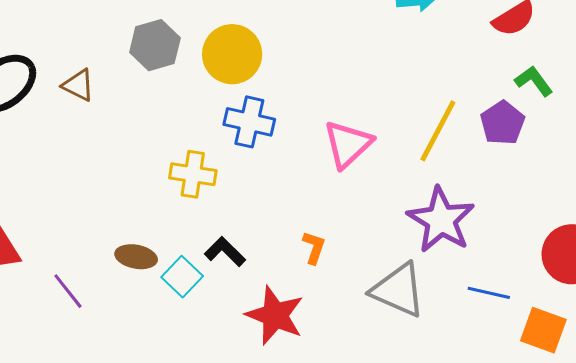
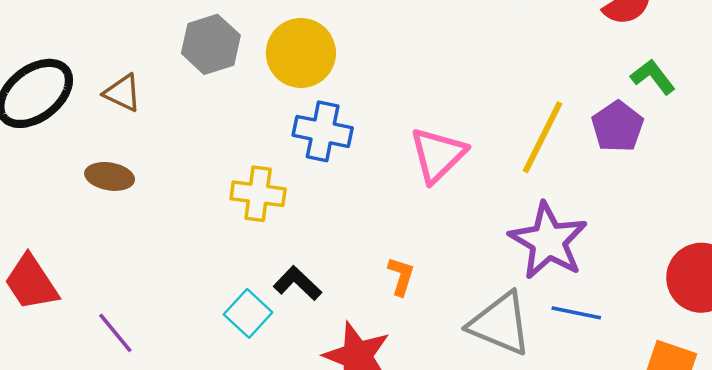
brown ellipse: (136, 257) -> (110, 176), moved
blue line: (489, 293) -> (576, 313), moved

